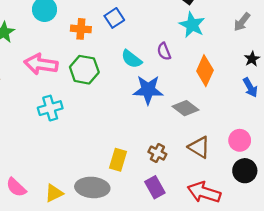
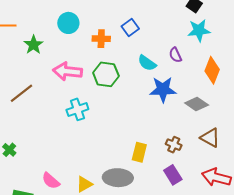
cyan star: (192, 25) -> (199, 30), turned -30

